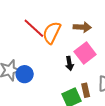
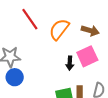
red line: (34, 28) -> (30, 19), moved
blue circle: (25, 74) -> (15, 77), moved

